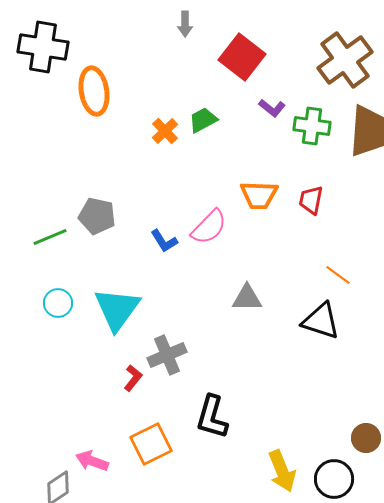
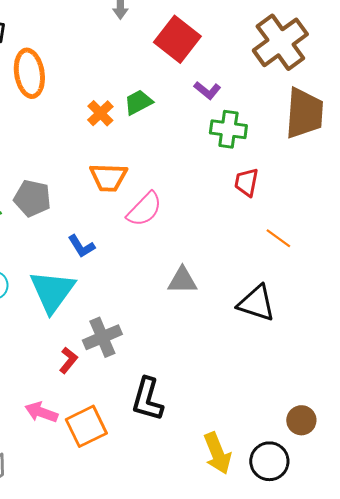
green cross: (312, 126) -> (228, 129), moved
orange trapezoid: (259, 195) -> (108, 177), moved
blue L-shape: (164, 241) -> (81, 246), moved
orange line: (338, 275) -> (278, 238), moved
pink arrow: (92, 461) -> (41, 412), moved

